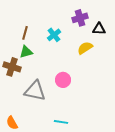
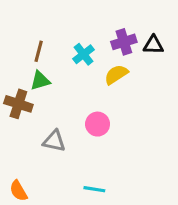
purple cross: (80, 18) -> (124, 42), moved
yellow semicircle: (85, 48) -> (116, 74), moved
gray triangle: (35, 91) -> (54, 141), size x0.7

